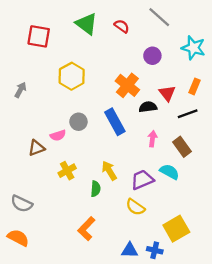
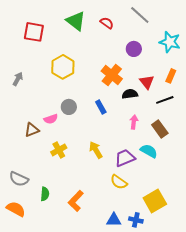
blue rectangle: (115, 122) -> (101, 107), size x0.6
green semicircle: (96, 189) -> (45, 194), moved

